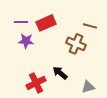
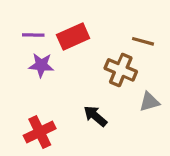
red cross: (36, 83) -> (40, 132), moved
gray triangle: (88, 87) -> (149, 102), moved

